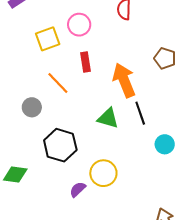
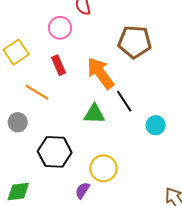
pink circle: (79, 25) -> (60, 28), moved
brown pentagon: (165, 58) -> (135, 42), size x1.5

